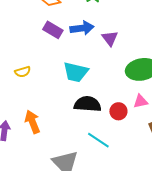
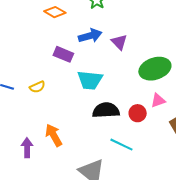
purple rectangle: (53, 30) -> (63, 54), moved

